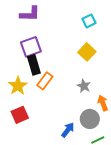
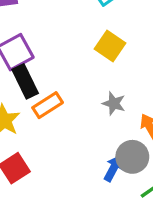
orange rectangle: (45, 81) -> (48, 105), turned 30
blue arrow: (68, 130) -> (114, 168), moved

